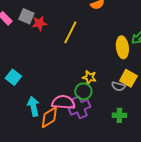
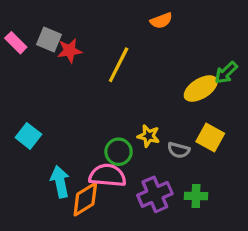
yellow ellipse: (122, 47) -> (201, 89), turned 65
gray semicircle: (118, 86) -> (179, 150), moved
green circle: (83, 91) -> (119, 152), moved
purple cross: (79, 107) -> (155, 194), moved

